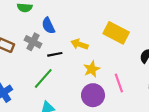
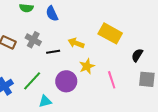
blue semicircle: (48, 26) -> (52, 14), moved
green line: (43, 78) -> (32, 81), moved
purple circle: (93, 95) -> (66, 81), moved

